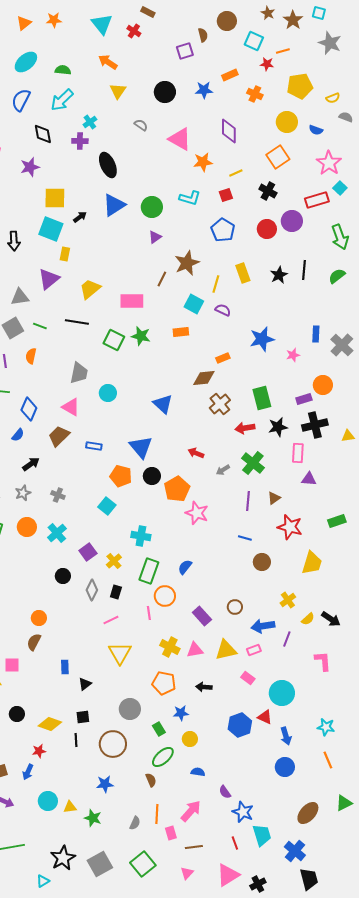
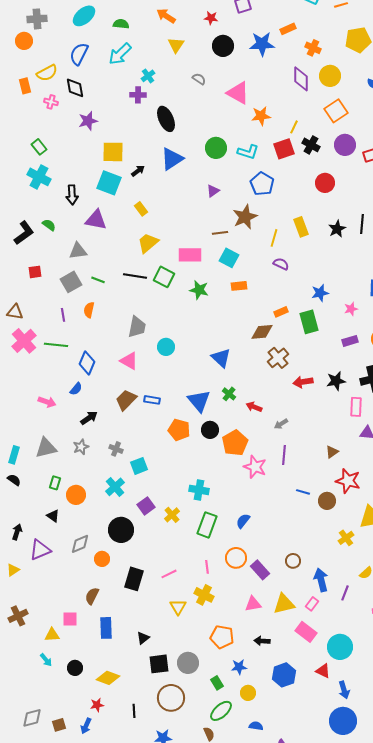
red star: (267, 64) -> (211, 18), moved
blue star: (204, 90) -> (262, 44), size x1.4
yellow circle: (287, 122) -> (330, 76), moved
purple diamond: (229, 131) -> (301, 79), moved
black diamond: (43, 134) -> (75, 88), moved
yellow line: (236, 173) -> (294, 127), turned -40
black cross: (268, 191) -> (311, 145), moved
red square: (226, 195) -> (284, 149), size x1.5
green circle: (152, 207) -> (216, 148), moved
purple circle: (292, 221) -> (345, 145), moved
blue pentagon: (223, 230) -> (262, 184), moved
yellow rectangle: (65, 254) -> (141, 209), moved, turned -48
purple triangle: (49, 279) -> (96, 220), moved, turned 50
brown line: (162, 279) -> (220, 233), turned 56
cyan square: (194, 304) -> (229, 258), moved
blue star: (262, 339) -> (320, 293), size x0.7
green square: (114, 340) -> (164, 277), moved
green rectangle: (262, 398) -> (309, 322), moved
purple rectangle: (304, 399) -> (350, 341), moved
brown trapezoid: (59, 436) -> (126, 400), moved
green cross: (253, 463) -> (229, 394), moved, size x0.6
purple line: (248, 501) -> (284, 455), moved
cyan square: (107, 506) -> (139, 466), moved, turned 30
orange circle: (27, 527) -> (76, 495), moved
brown circle: (262, 562) -> (327, 501), moved
black circle: (63, 576) -> (121, 530), size x1.6
gray diamond: (92, 590) -> (80, 544), moved, turned 40
black rectangle: (116, 592) -> (134, 579), moved, size x1.6
orange circle: (165, 596) -> (236, 558), moved
yellow cross: (288, 600) -> (346, 538), moved
orange circle: (39, 618) -> (102, 559), moved
blue arrow: (263, 626) -> (321, 580), turned 85
yellow cross: (170, 647) -> (204, 595), moved
pink rectangle: (254, 650) -> (312, 604), turned -32
yellow triangle: (120, 653) -> (178, 607), size x0.7
blue rectangle: (65, 667) -> (106, 628), moved, size x1.5
pink rectangle: (248, 678) -> (306, 632), size x1.5
black square: (83, 717) -> (159, 664), moved, size x1.5
blue hexagon: (240, 725) -> (284, 675), moved
black line: (76, 740) -> (134, 711), moved
blue circle: (285, 767) -> (343, 721), size x1.4

